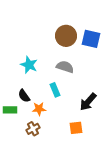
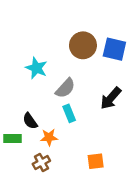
cyan star: (29, 65) -> (36, 68), moved
gray semicircle: (65, 67) -> (65, 88), moved, turned 114
black arrow: (88, 102) -> (111, 98), moved

